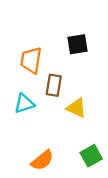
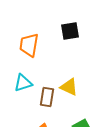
brown rectangle: (54, 85) -> (47, 97), moved

